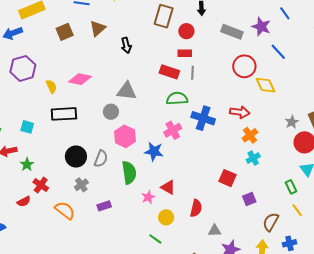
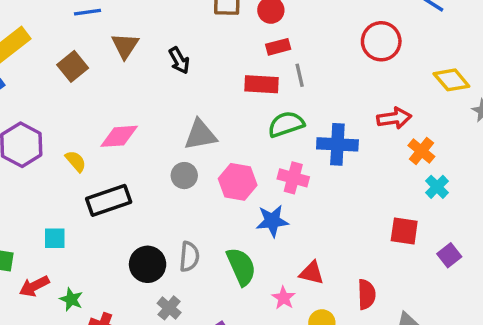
yellow diamond: (266, 85) -> (451, 80), moved
pink cross: (173, 130) -> (293, 178), turned -30
pink hexagon: (125, 136) -> (238, 182), moved

